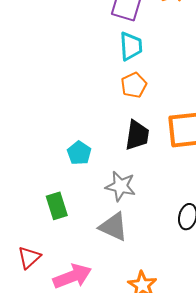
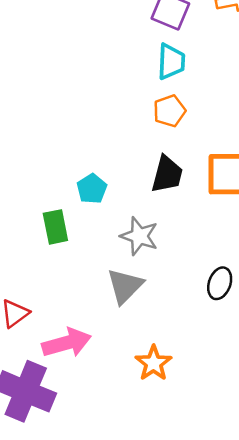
green rectangle: (57, 206) -> (55, 227), moved
gray triangle: (113, 227) -> (125, 286), turned 44

